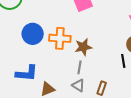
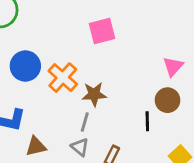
orange cross: (60, 38) -> (63, 78), turned 30

